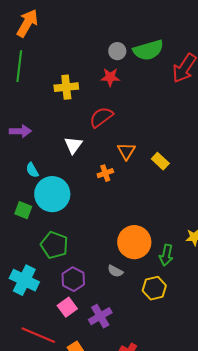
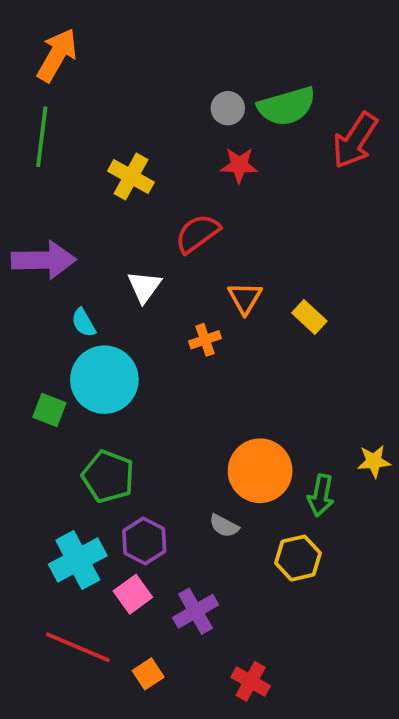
red star: (110, 77) -> (239, 165), moved
yellow cross: (66, 87) -> (131, 177), turned 35
purple arrow: (20, 131) -> (44, 260), size x1.5
cyan semicircle: (32, 170) -> (84, 323), moved
cyan cross: (24, 280) -> (78, 560), moved, turned 36

